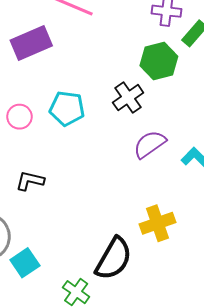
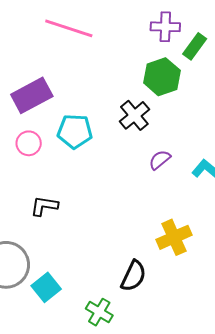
purple rectangle: (31, 43) -> (32, 95), moved
purple semicircle: (150, 144) -> (160, 160), size x0.7
black semicircle: (114, 259) -> (133, 276), size x0.7

